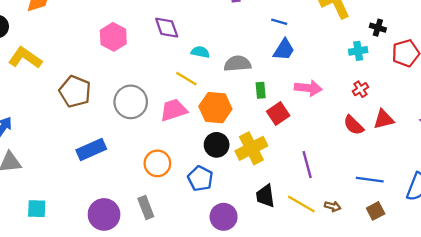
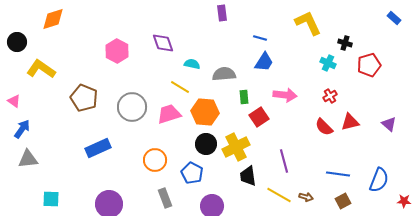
cyan cross: (358, 51) -> (328, 63), turned 35
black trapezoid: (265, 196) -> (248, 176), moved
gray rectangle: (146, 208) -> (165, 198), moved

